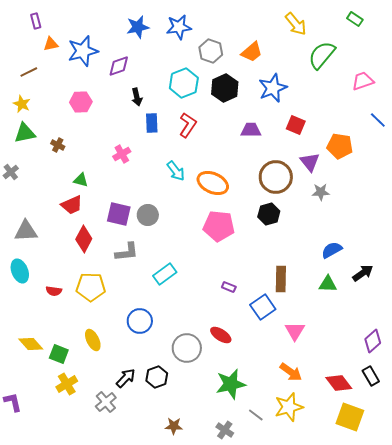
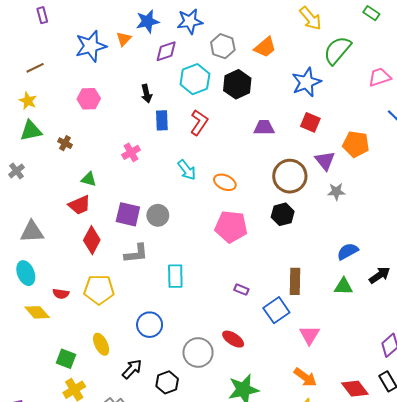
orange triangle: (51, 44) -> (124, 39), moved, turned -35
purple diamond: (119, 66) -> (166, 51), moved
blue star: (273, 88) -> (306, 82), moved
orange ellipse: (213, 183) -> (225, 182), size x0.7
cyan rectangle: (165, 274) -> (175, 276), turned -55
yellow diamond: (31, 344) -> (37, 312), moved
black arrow: (126, 378) -> (132, 369), moved

